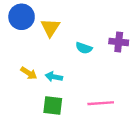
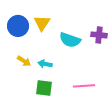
blue circle: (22, 17) -> (18, 26), moved
cyan semicircle: (84, 48) -> (70, 40), size x1.5

